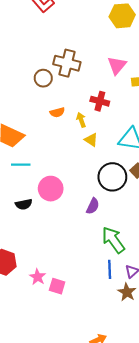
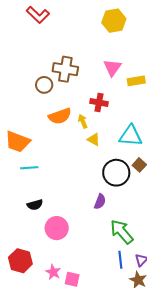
orange semicircle: (57, 112) -> (60, 116), size x1.6
pink circle: (51, 189) -> (57, 228), moved

